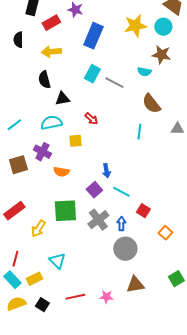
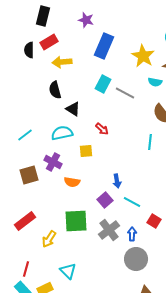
red rectangle: (51, 23) -> (49, 42), moved
yellow star: (135, 26) -> (143, 56), moved, turned -30
black triangle: (62, 99) -> (73, 109), turned 42

